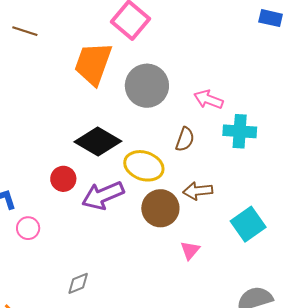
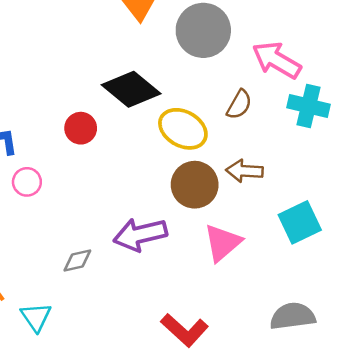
pink arrow: (208, 99) -> (277, 60), size x1.4
purple arrow: (103, 195) -> (140, 234), moved
pink triangle: (190, 250) -> (223, 243), size x1.6

